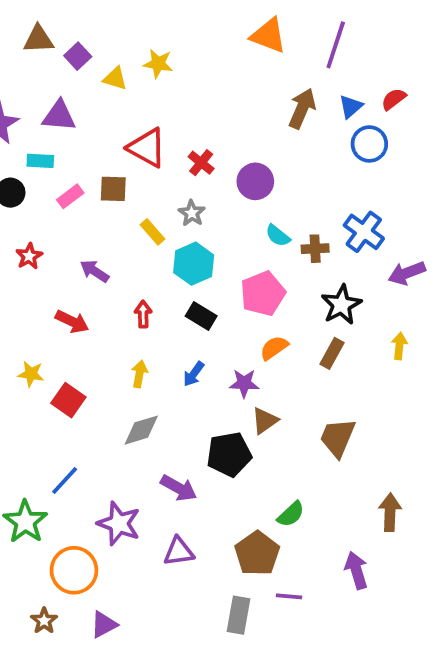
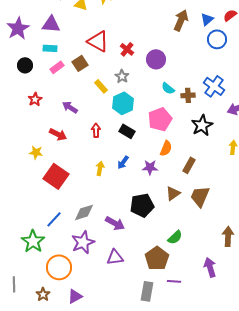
cyan rectangle: (40, 161) -> (50, 48), moved
brown square: (113, 189) -> (80, 63), turned -35
orange semicircle: (274, 348) -> (166, 148), turned 147
brown rectangle: (332, 353) -> (189, 165), moved
yellow star: (31, 374) -> (36, 152), moved
yellow arrow: (139, 374) -> (100, 168), moved
red square: (68, 400) -> (56, 176), size x1.4
brown triangle: (265, 421) -> (173, 193), moved
gray diamond: (141, 430) -> (84, 212), moved
purple star: (119, 524) -> (83, 242), turned 30

